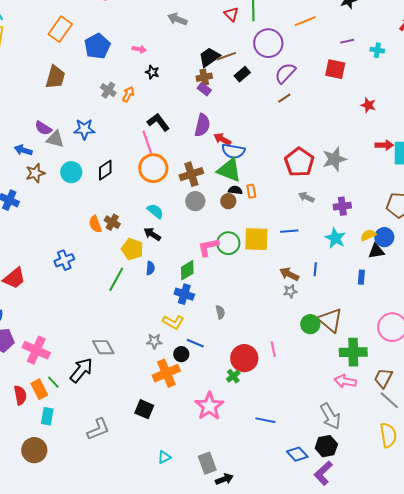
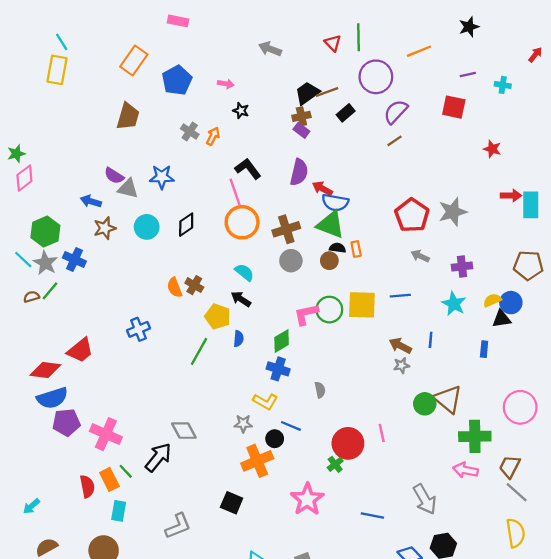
gray arrow: (330, 416) -> (425, 499), moved

